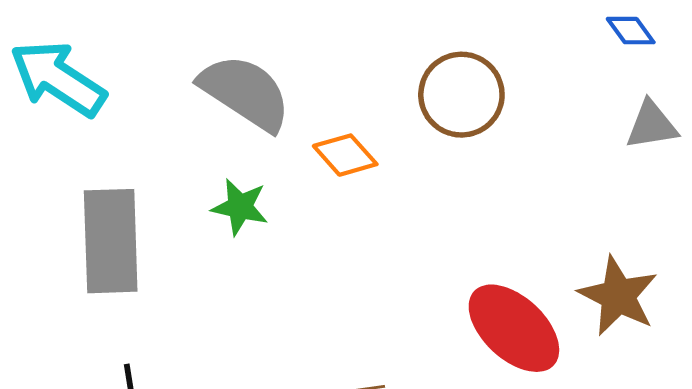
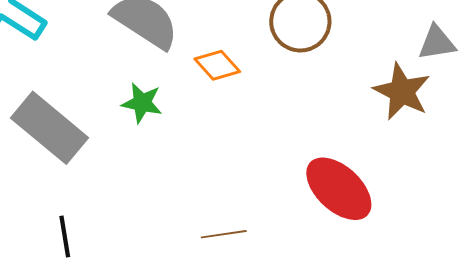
gray rectangle: (111, 241) -> (50, 128), turned -48
brown star: (618, 296) -> (402, 91), moved

